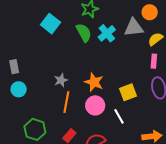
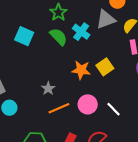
orange star: (94, 82) -> (81, 70), moved
yellow square: (128, 92) -> (105, 67), moved
orange line: (66, 102) -> (59, 108), turned 70

